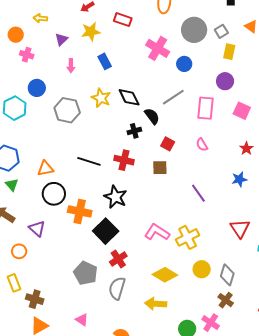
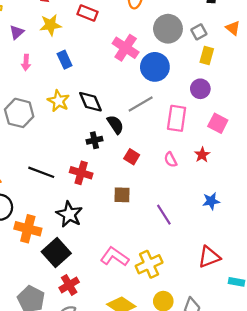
blue circle: (184, 64) -> (155, 67), size x1.6
red star: (246, 148) -> (202, 155), moved
brown square: (160, 168) -> (122, 195), moved
red triangle: (240, 228) -> (209, 257), turned 40

